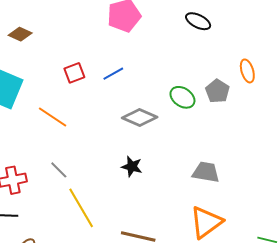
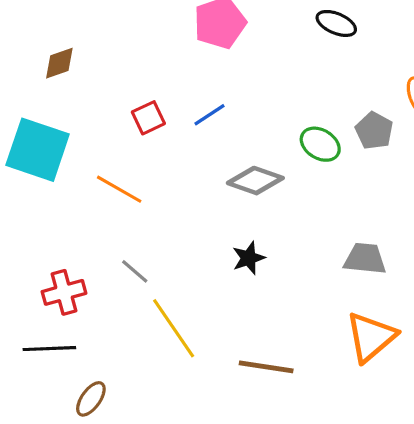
brown diamond: (20, 34) -> (59, 63), turned -40
black star: (132, 167) -> (249, 258), turned -30

